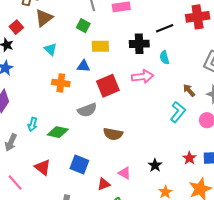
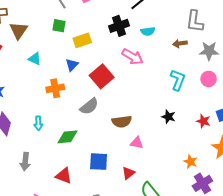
cyan semicircle: (164, 58) -> (148, 31), turned -64
blue triangle: (83, 66) -> (72, 65), turned -32
pink arrow: (143, 77) -> (132, 57), turned 55
brown arrow: (189, 90) -> (180, 43), moved, turned -40
cyan arrow: (33, 124) -> (38, 123), moved
black star: (155, 165) -> (168, 117), moved
pink triangle: (125, 173) -> (137, 143), moved

